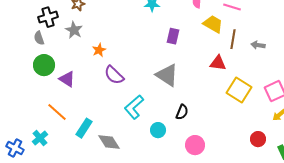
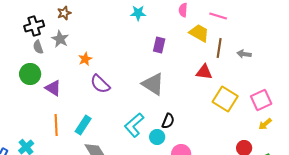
gray semicircle: (39, 38) -> (38, 47), moved
cyan L-shape: (134, 107) -> (134, 125), moved
orange line: (57, 112) -> (56, 125), moved, turned 45
cyan rectangle: (84, 128) -> (83, 125), moved
cyan circle: (158, 130) -> (157, 137), moved

